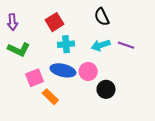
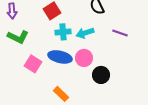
cyan arrow: (101, 45) -> (85, 33), moved
pink square: (35, 78) -> (33, 64), turned -36
orange rectangle: (50, 97) -> (61, 94), moved

